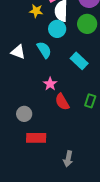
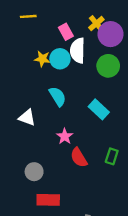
yellow star: (36, 11) -> (42, 59), moved
cyan circle: (57, 29) -> (60, 59), moved
white triangle: (18, 52) -> (27, 118), moved

